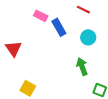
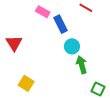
cyan circle: (88, 37) -> (72, 46), moved

